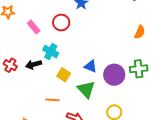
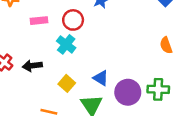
pink rectangle: (34, 27) -> (39, 21), turned -64
orange semicircle: (140, 32) -> (166, 45), turned 128
cyan cross: (51, 52) -> (66, 44), moved

